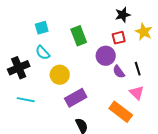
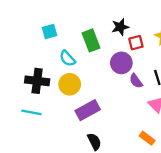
black star: (123, 15) -> (120, 27), moved
cyan semicircle: (43, 53) -> (67, 58), moved
black cross: (19, 68) -> (37, 81), moved, turned 30
orange rectangle: (121, 112) -> (147, 138), moved, size x0.6

